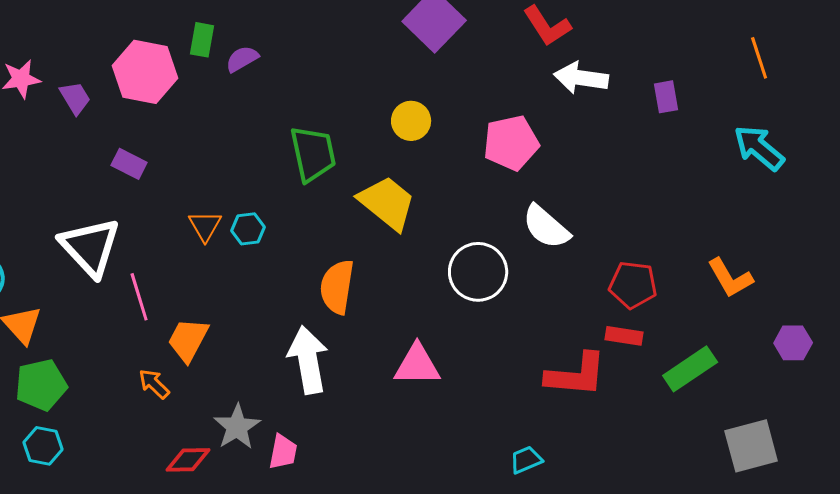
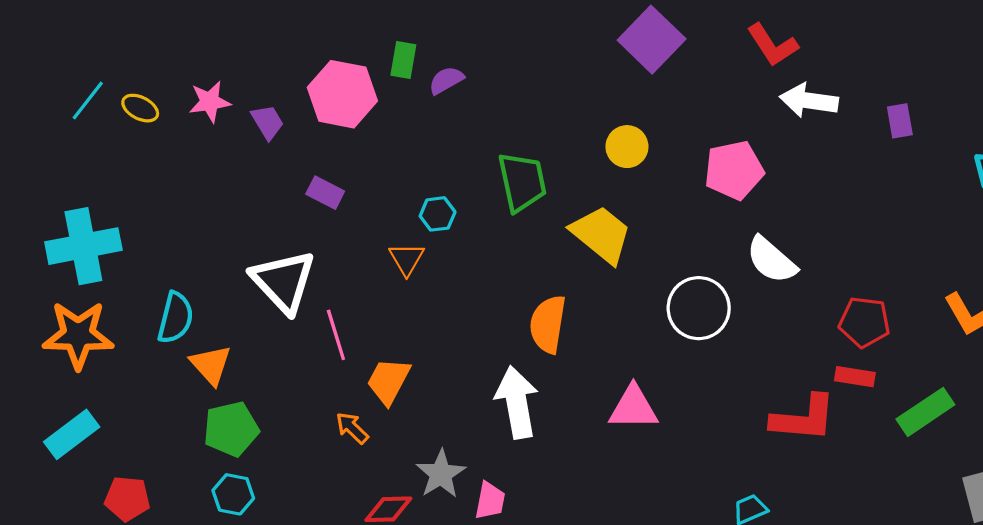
cyan hexagon: (248, 229) -> (438, 214), moved

